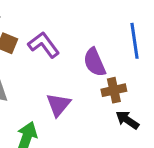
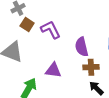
purple triangle: (58, 105) -> (53, 70), turned 48

